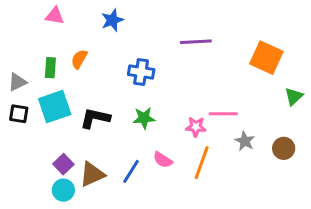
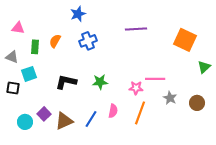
pink triangle: (55, 16) -> (18, 28), moved
blue cross: (141, 72) -> (88, 41), moved, turned -30
gray triangle: (17, 82) -> (12, 57), turned 48
cyan square: (55, 107) -> (29, 74), moved, size x0.7
black square: (19, 114) -> (13, 88), moved
pink semicircle: (163, 160) -> (113, 111), turned -112
cyan circle: (63, 190) -> (25, 122), moved

